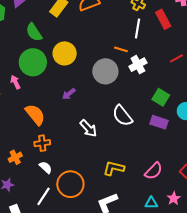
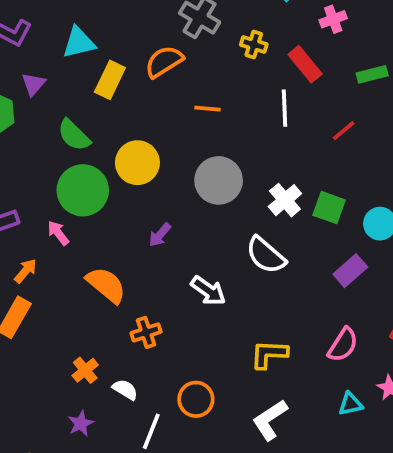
white line: (137, 28) -> (284, 108), moved
orange line: (121, 49) -> (207, 109), moved
white cross: (138, 65) -> (285, 200), moved
purple rectangle: (159, 122) -> (350, 271), moved, turned -48
orange cross: (42, 143) -> (146, 332), moved
white semicircle: (46, 167) -> (125, 390), moved
orange circle: (70, 184) -> (196, 399), size x0.7

